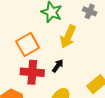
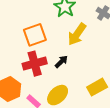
red cross: (32, 72) -> (35, 64), turned -30

